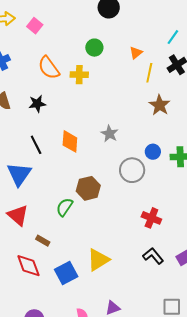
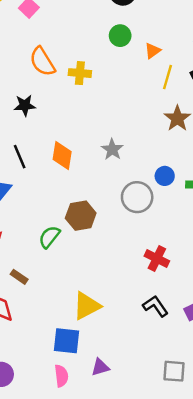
green circle: (94, 48) -> (120, 36), moved
blue square: (66, 273) -> (66, 341), moved, turned 30

